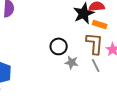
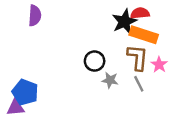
orange rectangle: (100, 24) -> (144, 35), size x1.6

